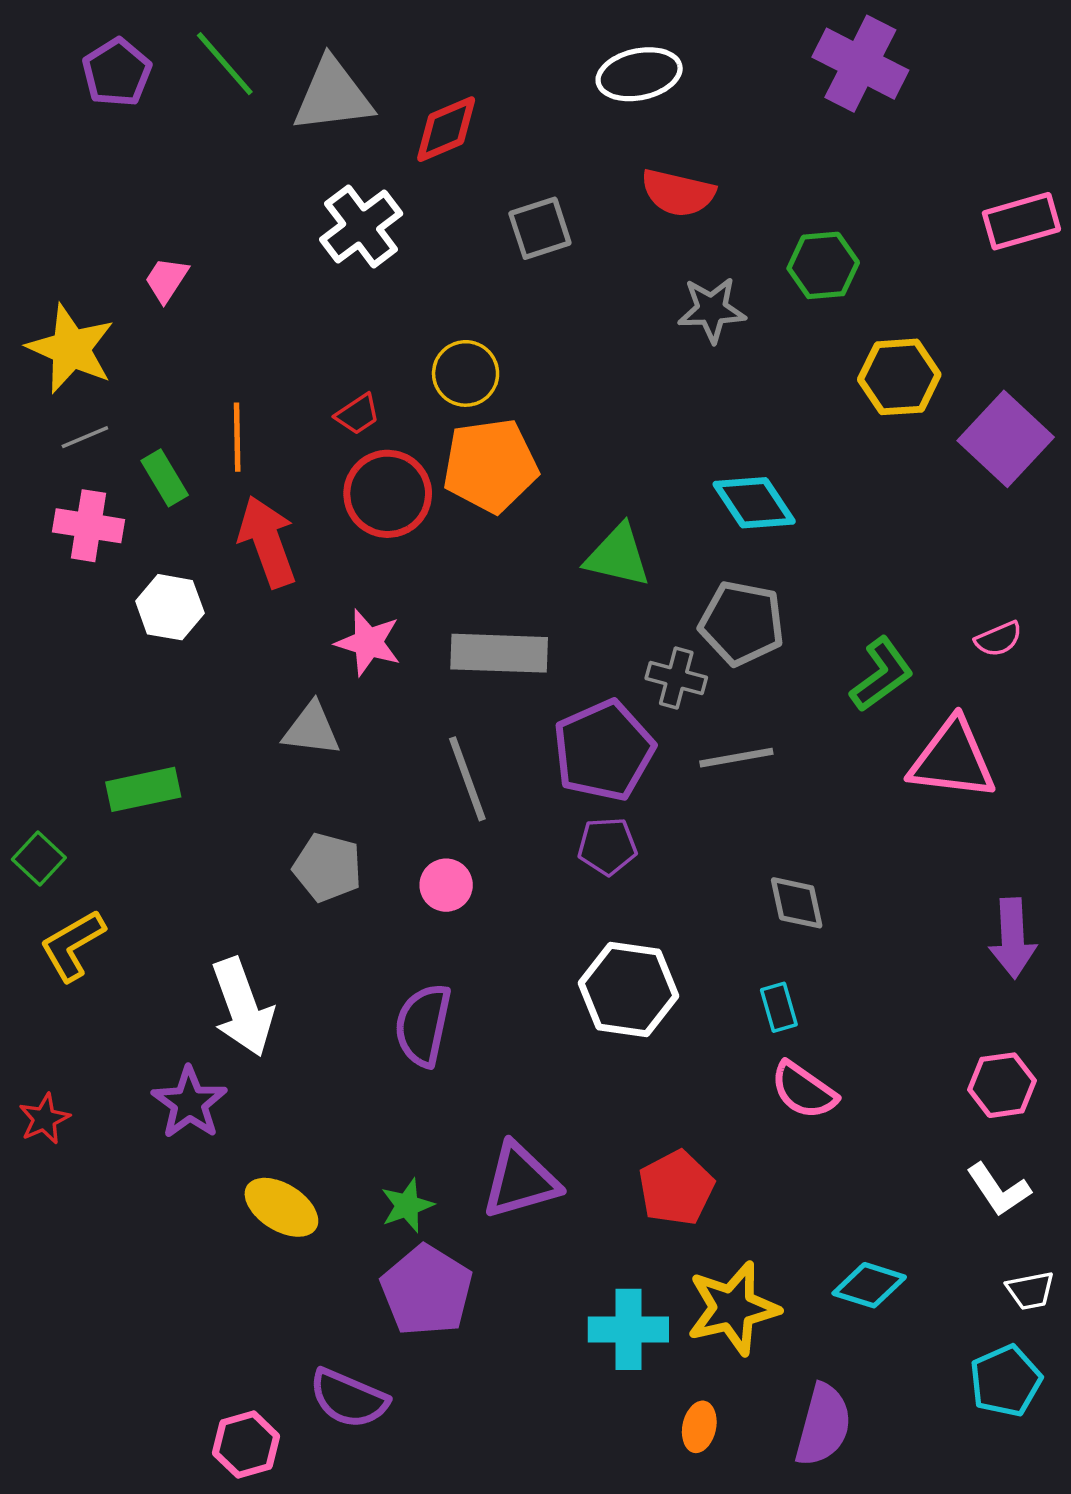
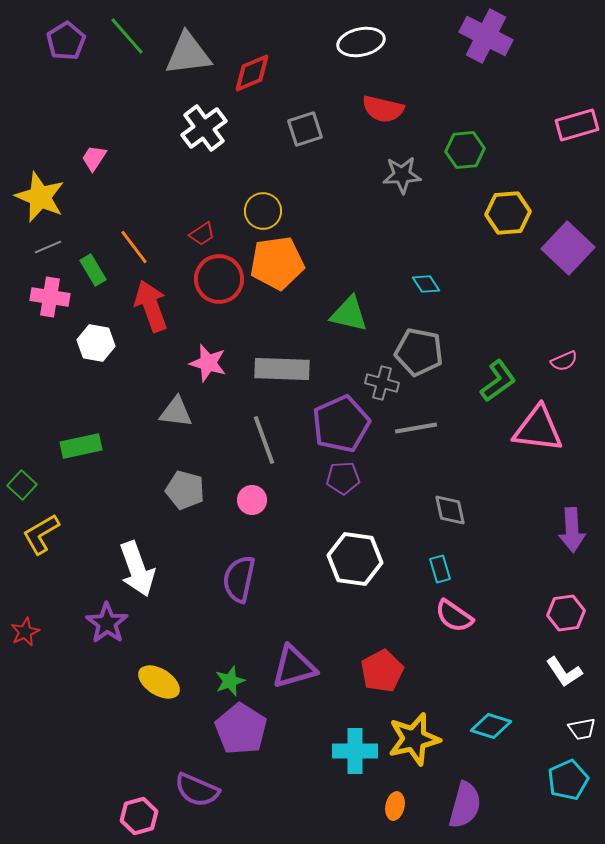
orange line: (237, 437) -> (134, 247), turned -36
cyan diamond: (754, 503) -> (426, 284), size x0.6

